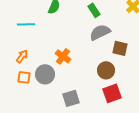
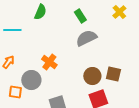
brown square: (120, 48) -> (113, 74), moved
orange square: (24, 77) -> (15, 92), moved

